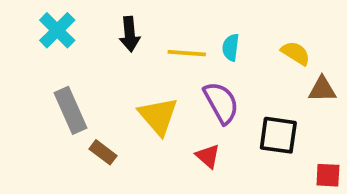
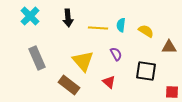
yellow semicircle: (296, 53) -> (146, 31), moved
purple semicircle: (221, 103) -> (116, 54), size x0.6
brown rectangle: (103, 152) -> (69, 85), moved, size x1.5

